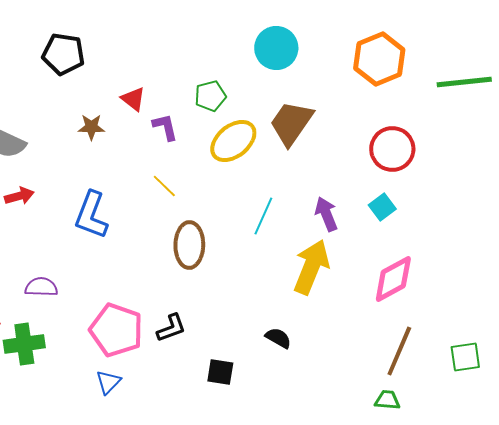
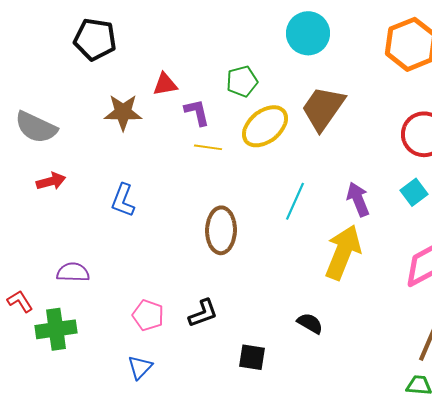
red triangle: (133, 99) -> (165, 84), turned -48
brown star: (91, 127) -> (123, 112), size x1.4
yellow line: (164, 186) -> (208, 147), moved, turned -36
blue L-shape: (91, 215) -> (123, 200), size x0.7
pink pentagon: (116, 330) -> (148, 315), size x0.6

